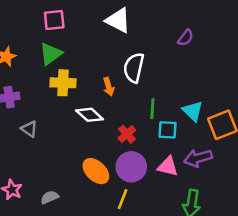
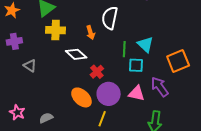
cyan triangle: (193, 111) -> (145, 44), moved
red cross: (127, 134) -> (97, 72), moved
purple arrow: (198, 158) -> (160, 87), turned 70

